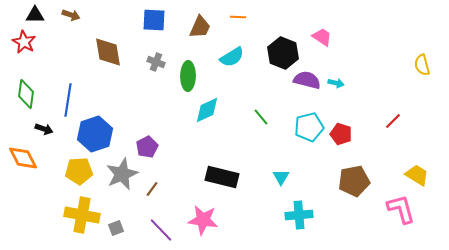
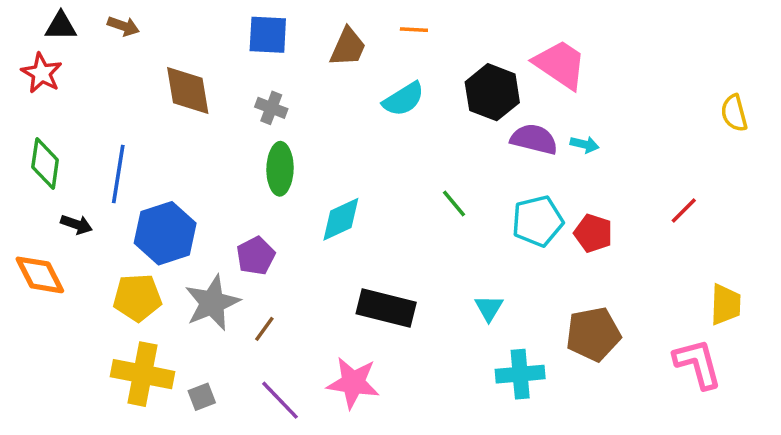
pink trapezoid: (322, 37) -> (560, 64), size x1.6
green ellipse: (188, 76) -> (280, 169), moved
cyan diamond: (207, 110) -> (341, 219), moved
yellow trapezoid: (417, 175) -> (725, 305), turned 60
brown pentagon: (354, 181) -> (593, 334), moved

